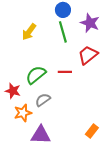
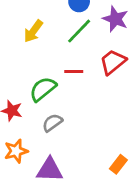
green line: (63, 32) -> (79, 31), turned 60
red line: (65, 72) -> (74, 71), moved
orange star: (23, 113) -> (16, 151), moved

